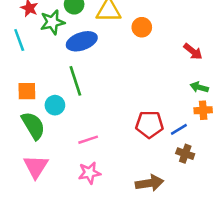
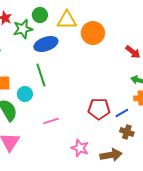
orange circle: (142, 27) -> (93, 33), size x1.5
pink star: (89, 173) -> (80, 148), moved, turned 30
brown arrow: (149, 183) -> (111, 155), moved

